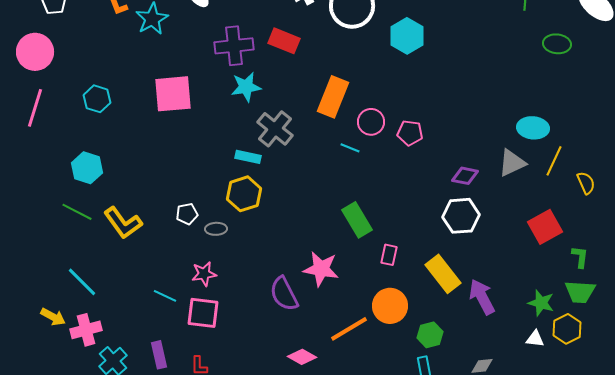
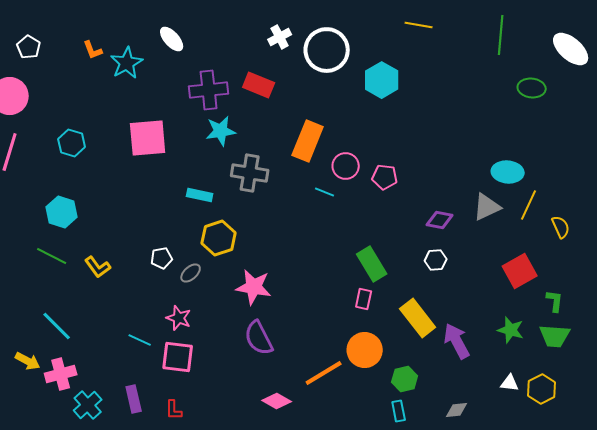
gray cross: (275, 129) -> (250, 173), turned -30
cyan rectangle: (248, 157) -> (200, 195), moved
white hexagon: (461, 216) -> (436, 260), size x0.6
green rectangle: (357, 220) -> (372, 264), moved
yellow L-shape: (123, 223) -> (98, 267), size x0.7
gray ellipse: (216, 229) -> (191, 273), turned -40
pink star: (321, 269) -> (254, 287), moved
pink star: (204, 274) -> (179, 318), turned 30
green star: (541, 303) -> (511, 330), moved
yellow hexagon: (567, 329) -> (542, 389), moved

